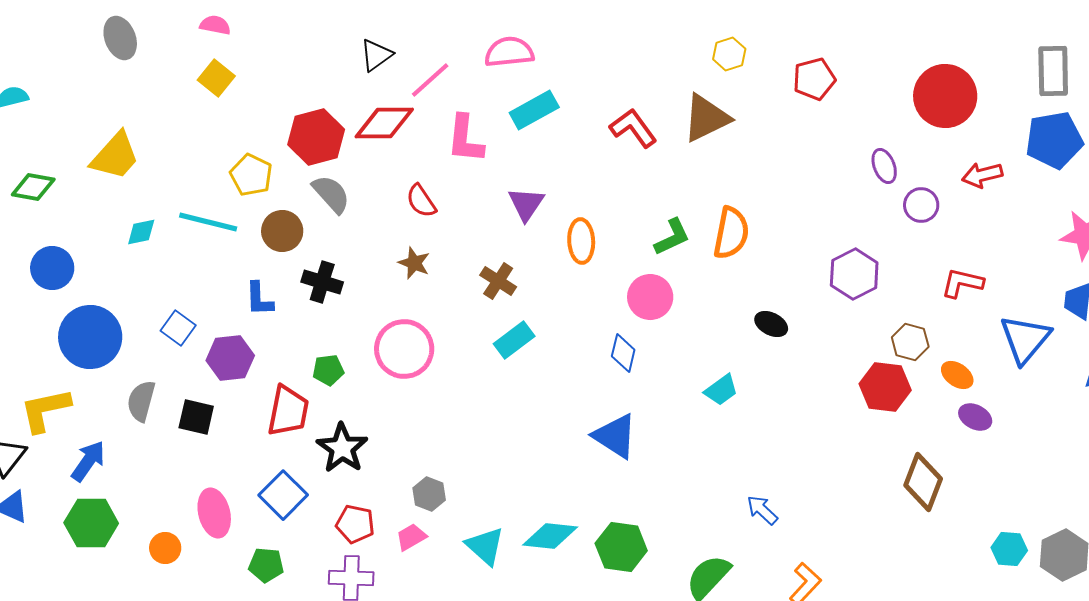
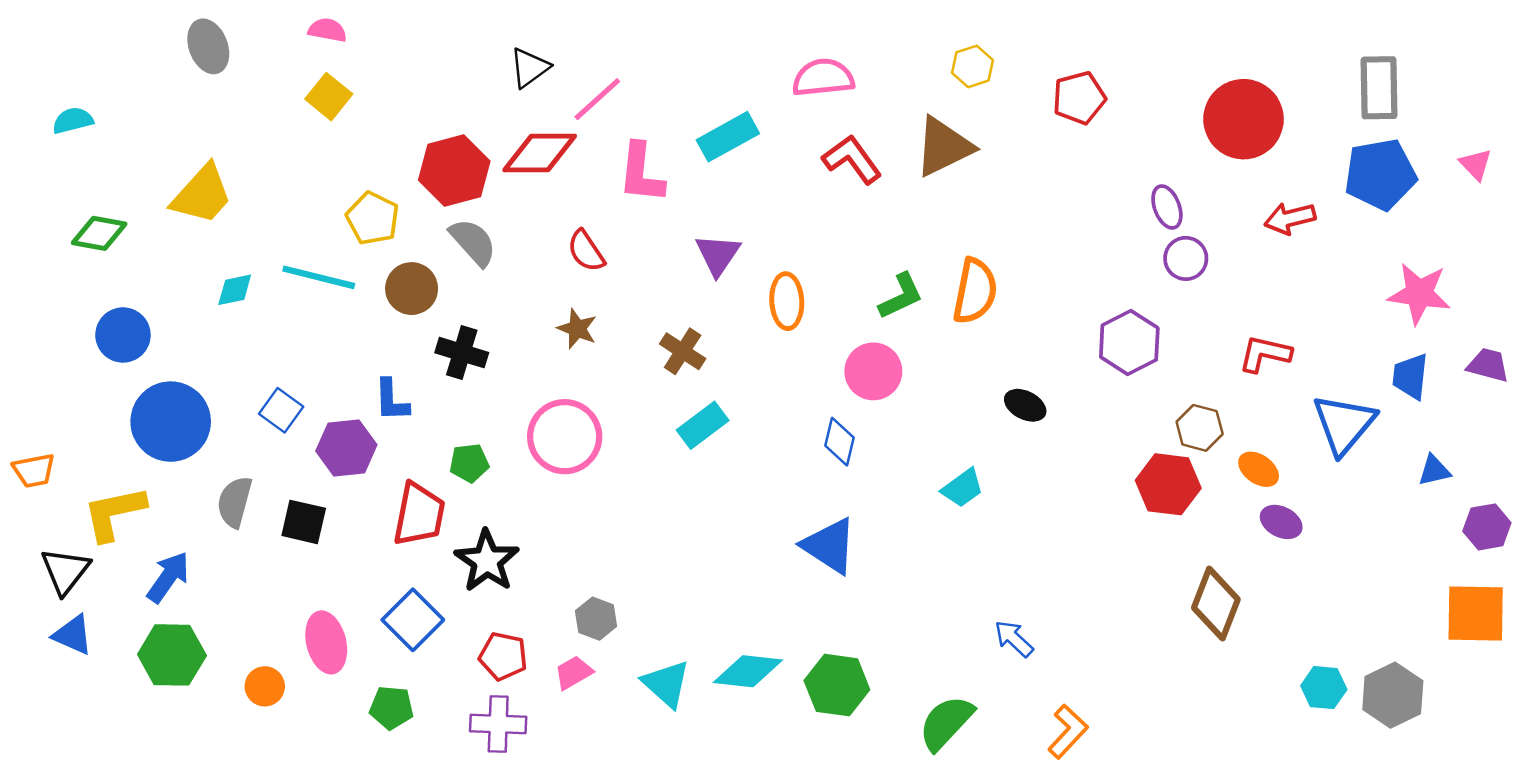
pink semicircle: (509, 52) -> (823, 78), moved
purple circle: (921, 205) -> (1186, 258), moved
blue L-shape: (259, 299) -> (391, 400), moved

